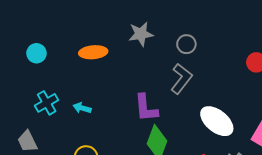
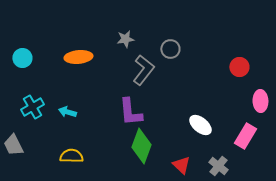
gray star: (141, 34) -> (125, 39), size x0.7
gray L-shape: (181, 79) -> (143, 70), moved
white ellipse: (217, 121) -> (200, 125), size x0.7

